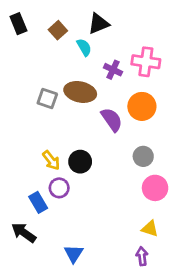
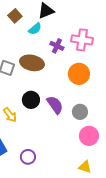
cyan semicircle: (84, 47) -> (35, 29), turned 80
purple semicircle: (112, 120) -> (55, 105), moved
black circle: (80, 162) -> (31, 100), moved
purple circle: (59, 188) -> (28, 157), moved

